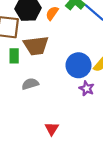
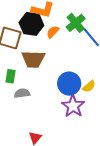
green rectangle: (14, 56) -> (11, 76), moved
purple star: (87, 88) -> (73, 106), size x1.6

